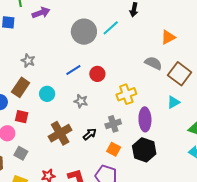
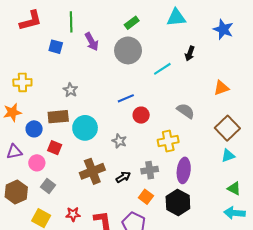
purple arrow: (41, 13) -> (92, 42), turned 72
gray circle: (84, 32) -> (128, 50), moved
gray semicircle: (153, 63) -> (186, 111), moved
blue line: (73, 70) -> (126, 98), moved
brown rectangle: (21, 87) -> (58, 117), turned 42
cyan circle: (47, 94) -> (85, 128), size x1.5
cyan triangle: (173, 102) -> (228, 156), moved

